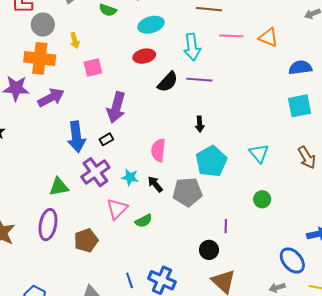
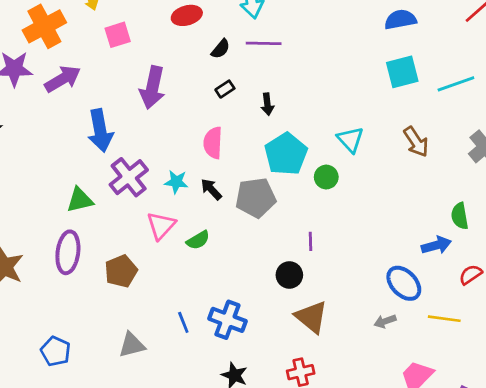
orange cross: (40, 58) -> (44, 26), turned -32
black semicircle: (168, 82) -> (221, 49), size x0.7
black rectangle: (106, 139) -> (225, 89), moved
green circle: (262, 199) -> (326, 177), moved

